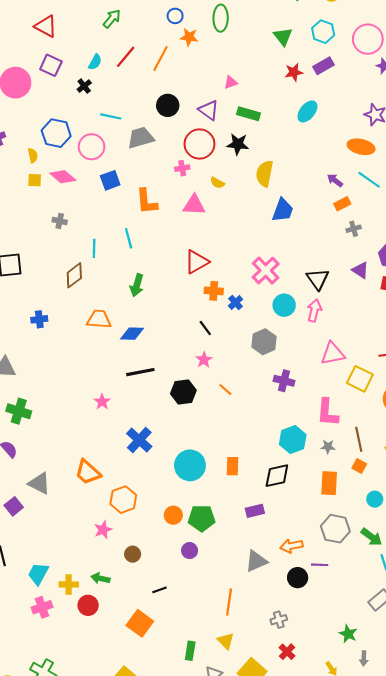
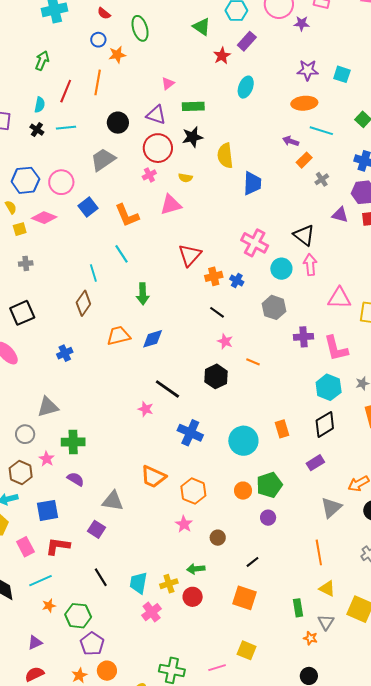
cyan line: (111, 116) -> (66, 128), moved
gray cross: (60, 221) -> (26, 263), moved
pink triangle: (333, 354) -> (339, 298), turned 30
black line: (140, 372) -> (167, 389), moved, turned 64
pink L-shape: (327, 413) -> (336, 348), moved

